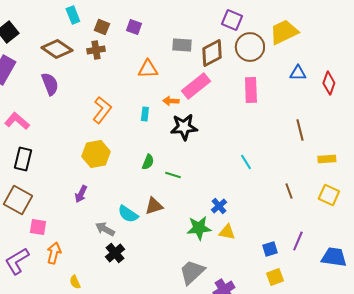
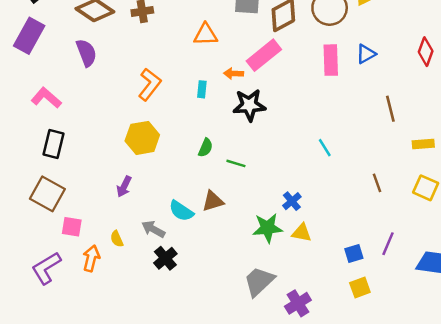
blue triangle: (298, 73) -> (366, 54), moved, turned -30
yellow semicircle: (75, 282) -> (117, 239), moved

